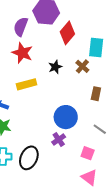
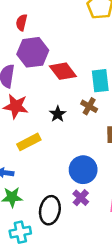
red diamond: (67, 33) -> (63, 71), turned -65
black ellipse: (29, 158) -> (50, 210), moved

